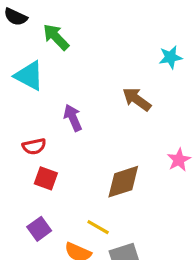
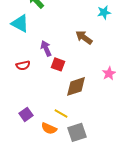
red square: (46, 178) -> (58, 64), moved

